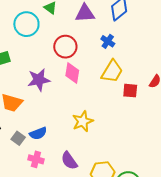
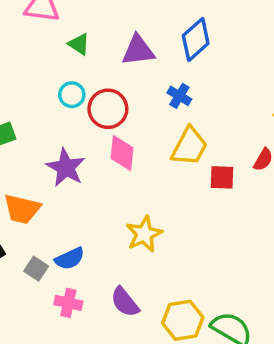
cyan circle: (26, 24) -> (72, 95), moved, size x0.6
purple star: (39, 80) -> (66, 168), turned -30

